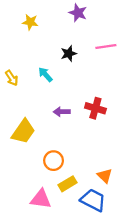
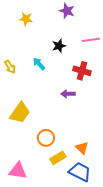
red cross: (95, 108) -> (82, 71), moved
purple arrow: (62, 112) -> (68, 94), moved
orange triangle: (105, 176) -> (82, 148), moved
pink triangle: (41, 199) -> (18, 171), moved

